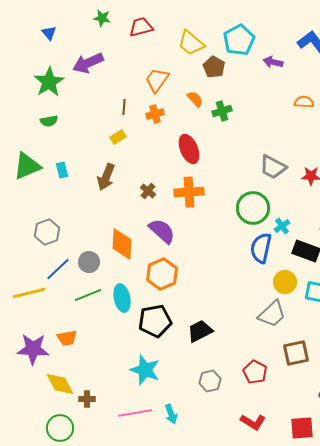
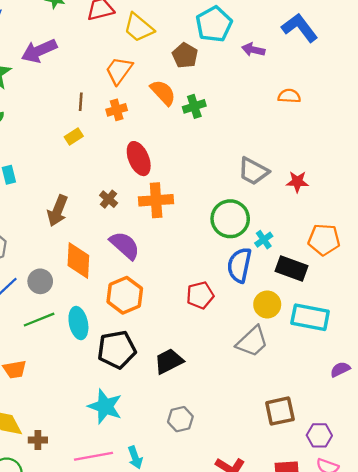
yellow trapezoid: (191, 43) -> (139, 28), moved
orange semicircle: (195, 99) -> (163, 93), size x1.4
red ellipse: (189, 149) -> (139, 159), moved
brown arrow: (106, 177) -> (58, 211), moved
brown square: (296, 353) -> (280, 411), moved
red pentagon: (255, 372) -> (200, 295), moved, turned 30

